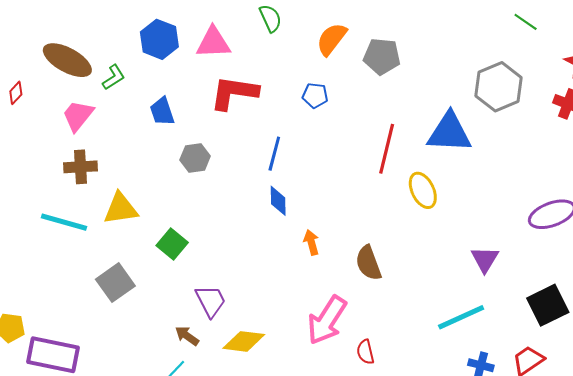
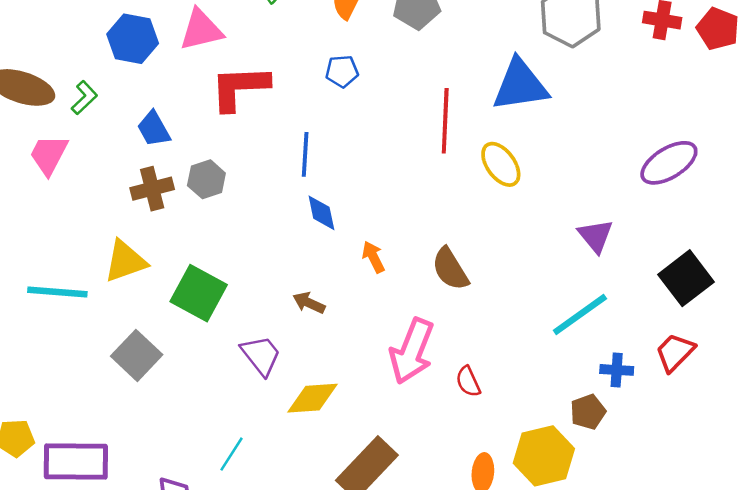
brown cross: (81, 167) -> (152, 189), moved
green square: (172, 244) -> (199, 293), size x1.4
brown arrow: (187, 336) -> (309, 303), moved

